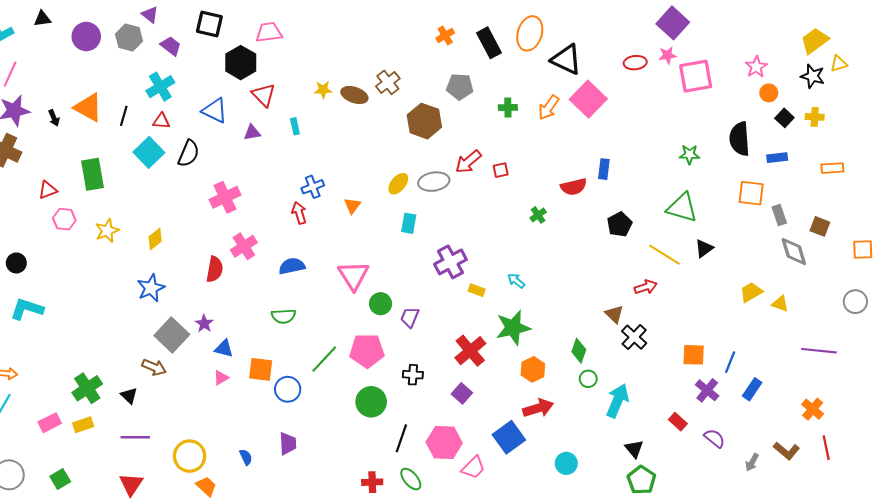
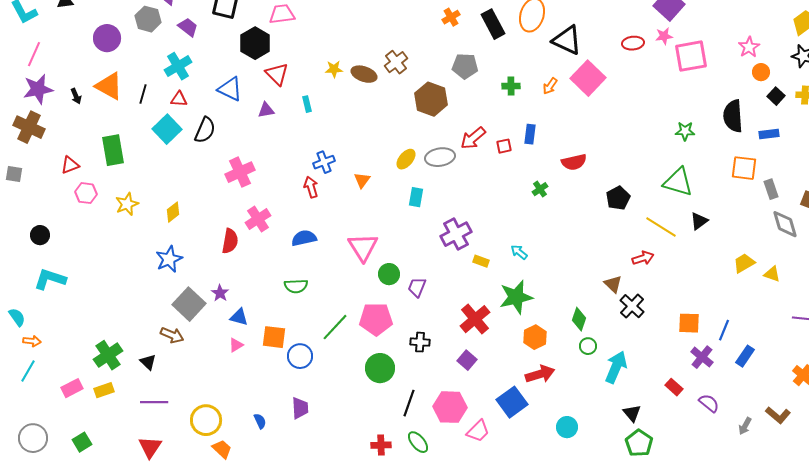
purple circle: (86, 37) -> (107, 38), moved
orange arrow: (549, 107) -> (550, 86), size x0.7
blue rectangle: (604, 169) -> (530, 134), moved

